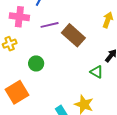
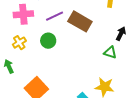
green circle: (36, 63) -> (48, 41), moved

